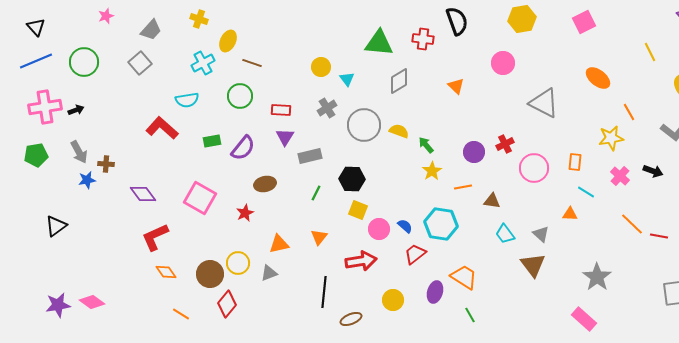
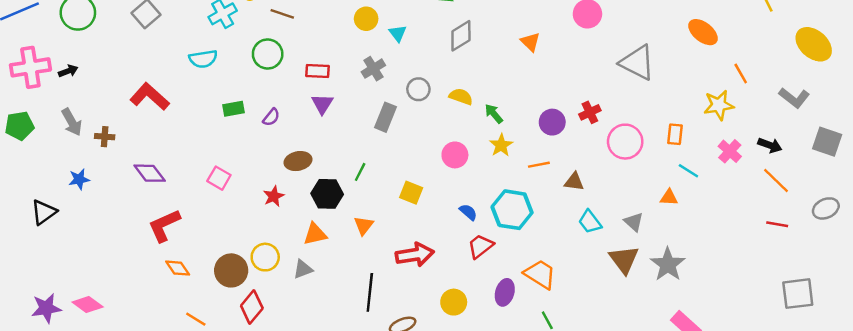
gray circle: (364, 125) -> (418, 89), size x0.6
red L-shape: (162, 128) -> (150, 97), moved
purple semicircle: (243, 148) -> (271, 117), size x0.6
gray rectangle: (310, 156) -> (386, 117), moved, turned -55
black hexagon: (352, 179) -> (327, 194), moved
blue star: (87, 180) -> (79, 179), moved
pink square: (200, 198) -> (219, 178), size x0.6
orange line: (632, 224) -> (776, 180), moved
pink circle: (379, 229) -> (455, 155), moved
gray star: (597, 277) -> (668, 264), moved

